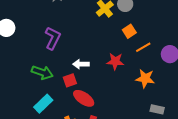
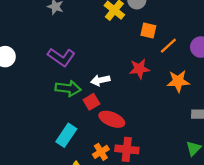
orange square: (129, 31) -> (148, 31), turned -32
purple L-shape: (53, 38) -> (61, 57), turned 110
green arrow: (42, 72) -> (68, 88), moved

